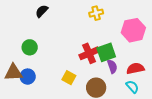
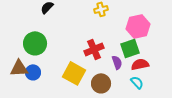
green circle: (30, 47) -> (35, 43), size x1.5
green square: (106, 52) -> (130, 48), moved
yellow square: (69, 78) -> (74, 73), size x1.6

